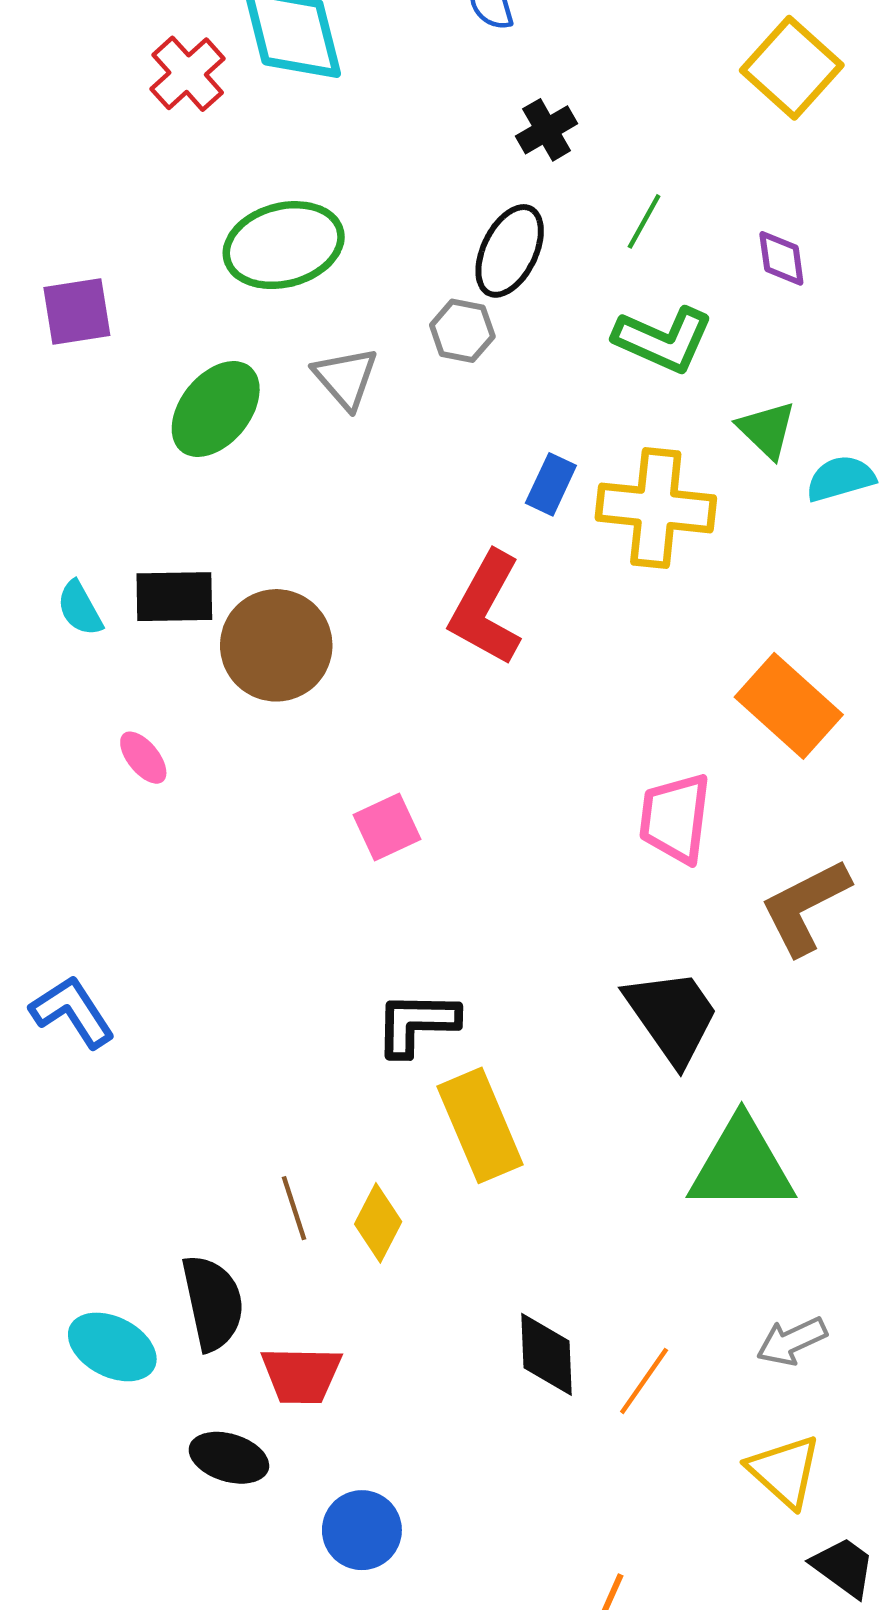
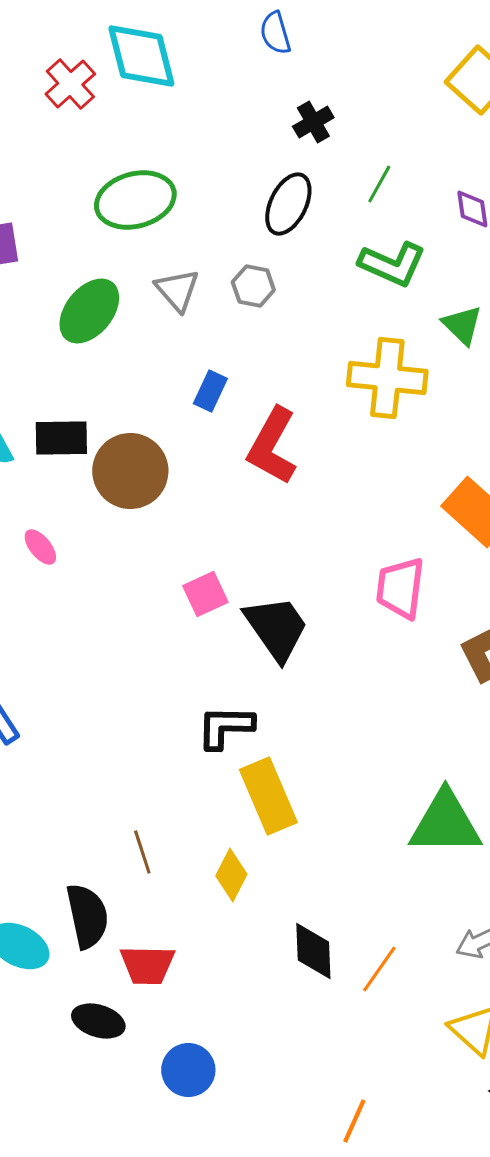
gray hexagon: (462, 331) -> (253, 286), moved
blue rectangle: (551, 484) -> (210, 391), moved
black trapezoid: (672, 1016) -> (276, 628), moved
yellow diamond: (378, 1223) -> (231, 875), moved

